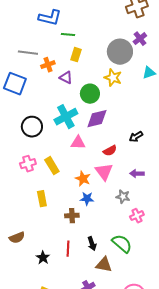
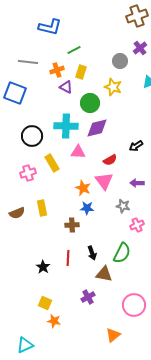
green line: (68, 35) -> (74, 50), moved, turned -32
gray circle: (120, 52) -> (120, 61), size x0.6
yellow rectangle: (76, 55) -> (81, 72), moved
orange cross: (48, 65) -> (57, 70), moved
cyan cross: (66, 117) -> (66, 126), turned 30
yellow rectangle: (52, 166) -> (52, 163), moved
brown semicircle: (17, 238) -> (17, 213), moved
green semicircle: (122, 244) -> (122, 253), turned 75

